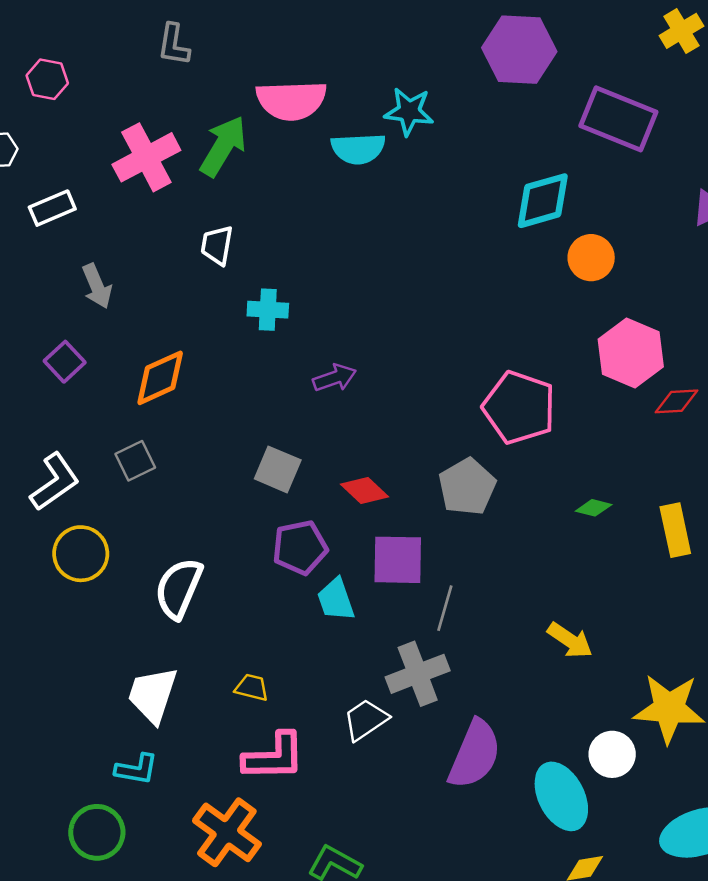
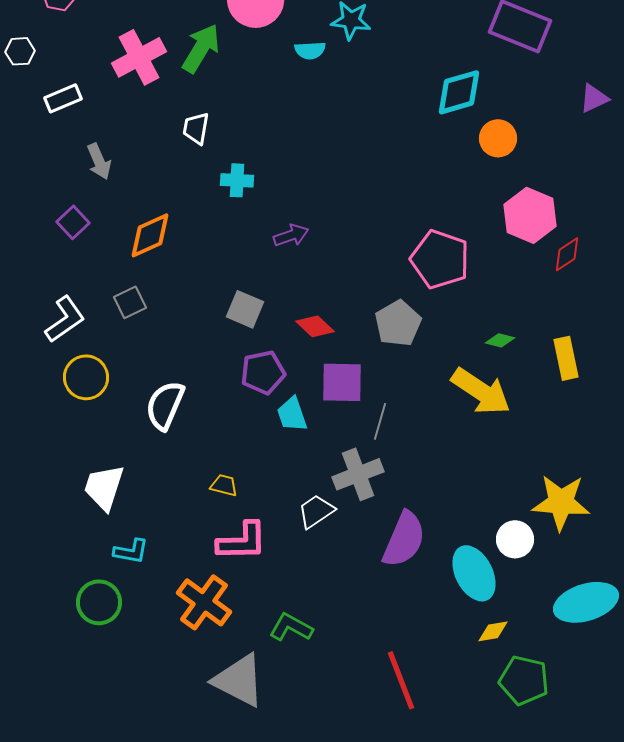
cyan semicircle: (358, 149) -> (310, 50), size x0.7
red diamond: (677, 401) -> (567, 254), turned -30
yellow arrow: (570, 640) -> (481, 391), moved, size x1.6
white trapezoid: (153, 695) -> (104, 487), moved

